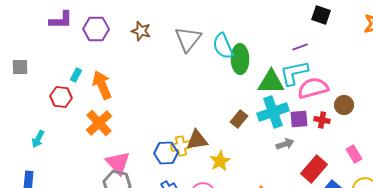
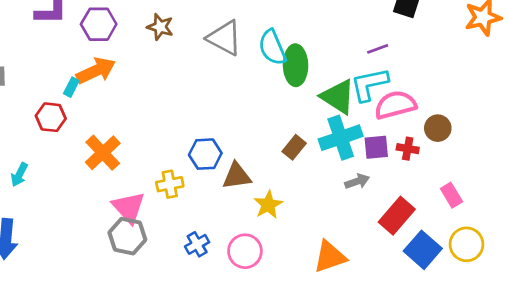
gray triangle: (188, 39) -> (224, 38), turned -40
green triangle: (271, 82) -> (338, 97), turned 32
orange arrow: (102, 85) -> (96, 71), moved, turned 88
yellow cross: (181, 146) -> (170, 184), moved
blue hexagon: (166, 153) -> (205, 154), moved

